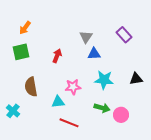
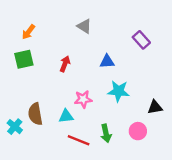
gray triangle: (86, 37) -> (84, 26), moved, turned -32
black triangle: (136, 79) -> (155, 107), moved
brown semicircle: (31, 87) -> (35, 114), moved
green arrow: (102, 108) -> (106, 133), moved, turned 63

